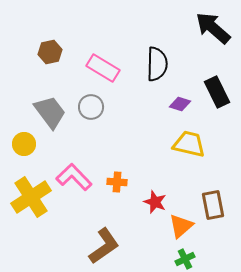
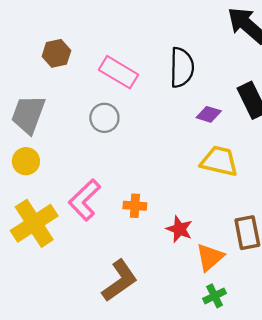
gray trapezoid: (50, 112) -> (28, 114), moved, turned -123
pink L-shape: (74, 177) -> (85, 200), turned -90

